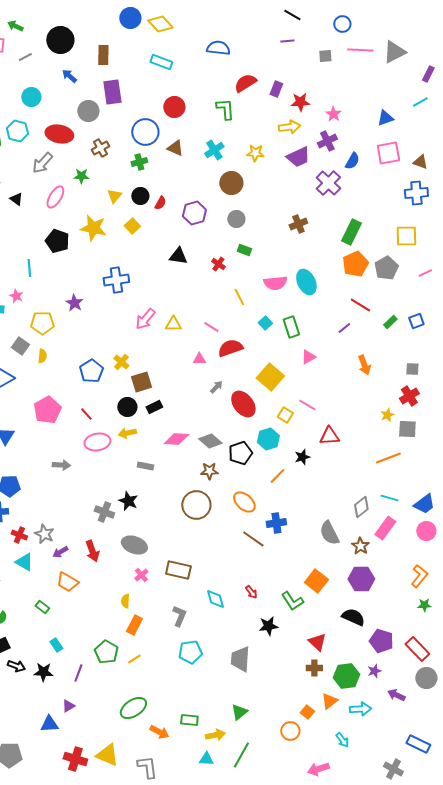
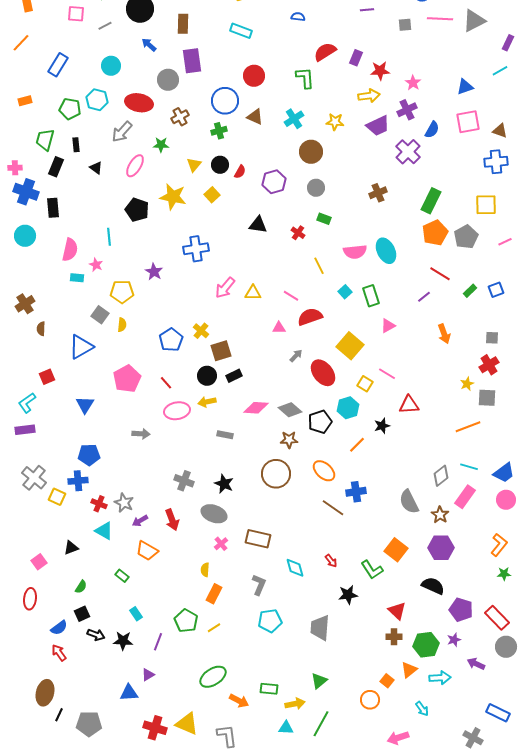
blue semicircle: (218, 48) -> (298, 17), size x0.6
black star: (128, 501) -> (224, 484), moved

